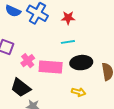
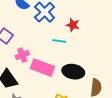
cyan line: (68, 42) -> (59, 41), moved

